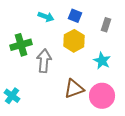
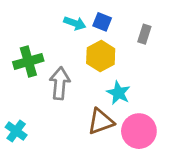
cyan arrow: (46, 17) -> (75, 23), moved
cyan star: (102, 61) -> (118, 93), moved

